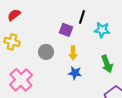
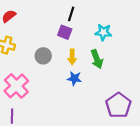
black line: (82, 17) -> (71, 14), moved
green arrow: (107, 64) -> (97, 59), moved

